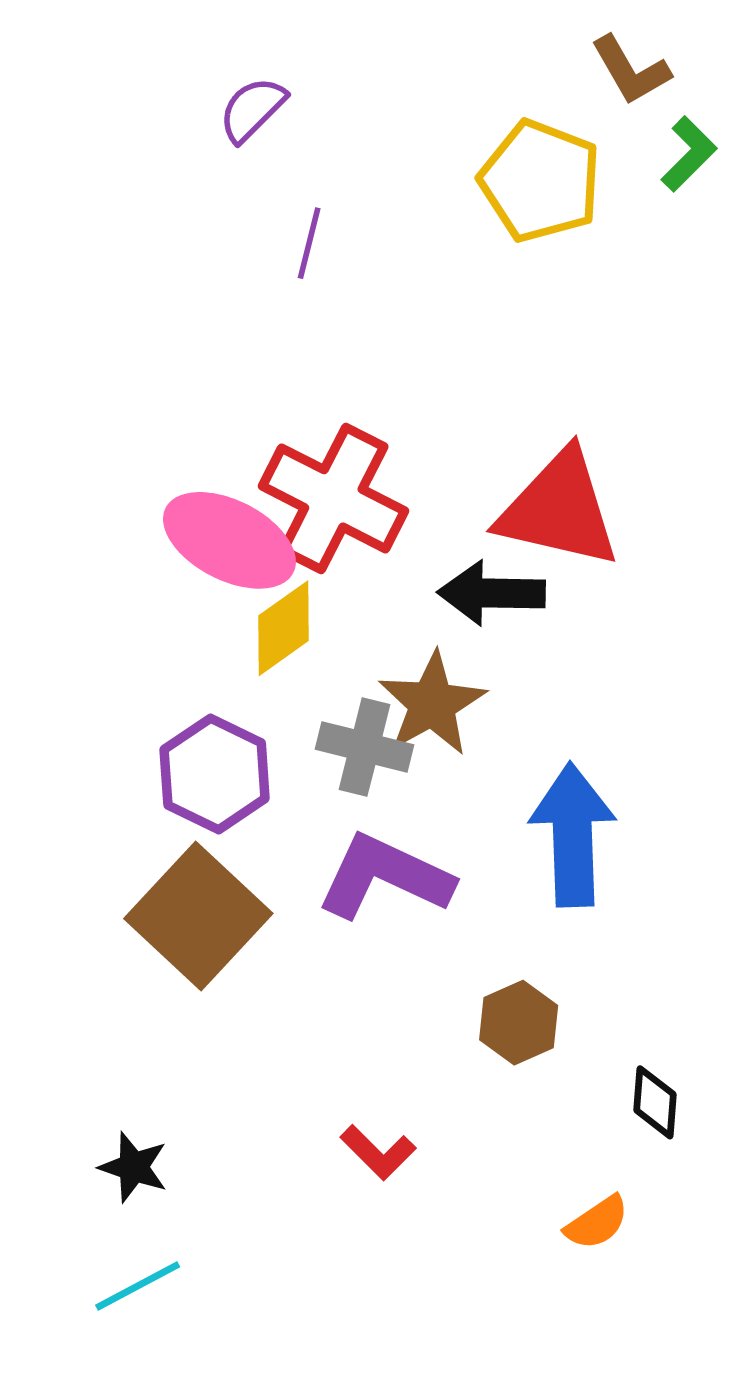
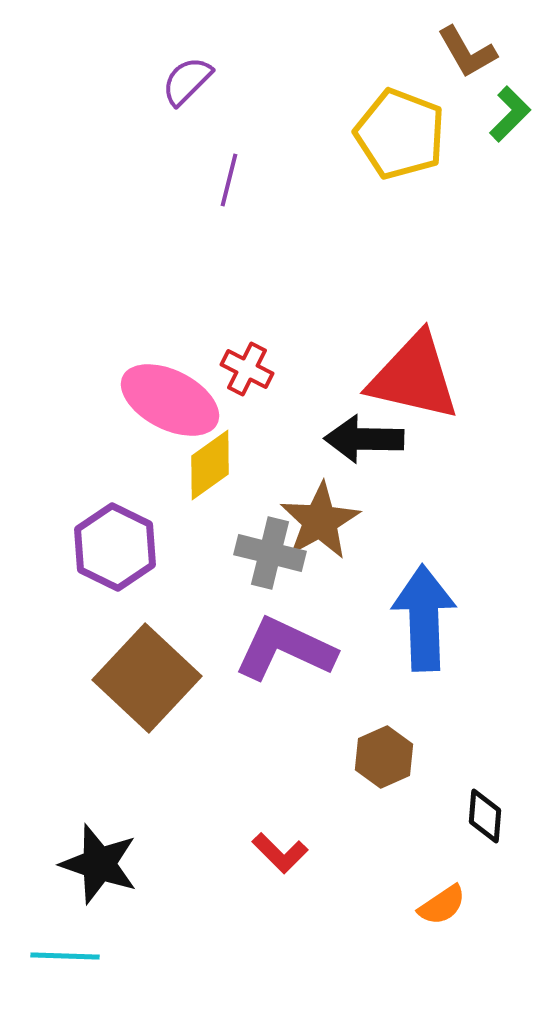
red cross: (333, 498) -> (247, 369), size x0.5
purple hexagon: (215, 774) -> (115, 547), moved
black star: (134, 1167) -> (99, 864), size x1.5
cyan line: (138, 1286) -> (65, 956), moved, turned 30

